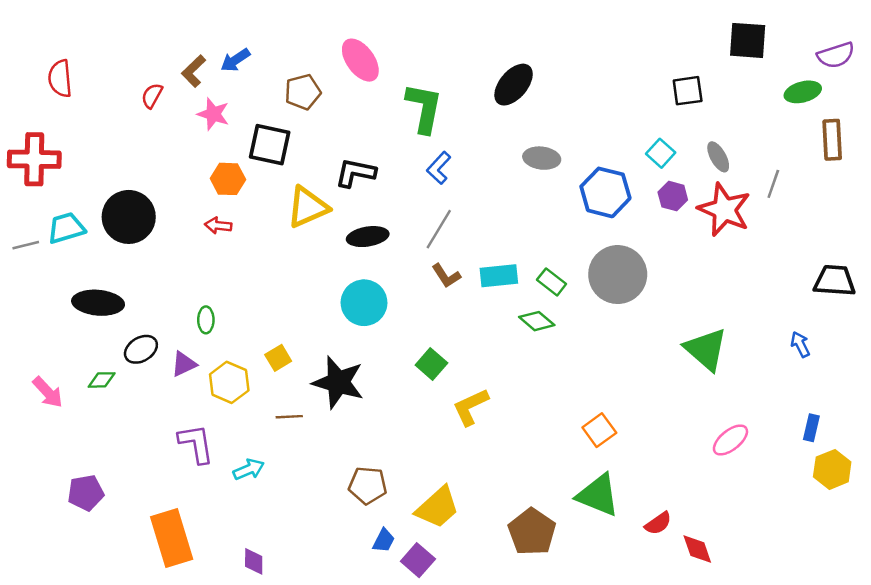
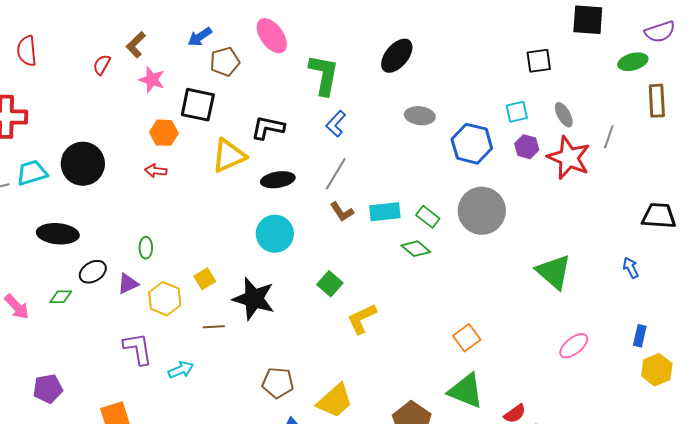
blue arrow: (235, 60) -> (200, 37), moved
cyan square: (661, 153) -> (517, 112), turned 35

